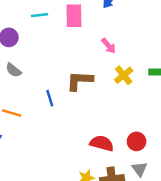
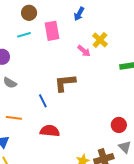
yellow cross: (124, 75) -> (100, 40), moved
red semicircle: (102, 143) -> (50, 131), moved

